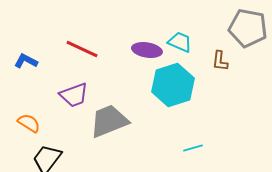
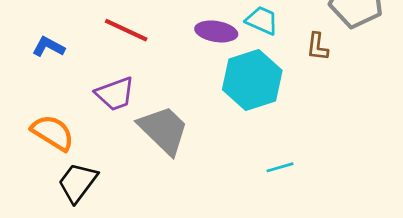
gray trapezoid: (109, 121) -> (164, 130), turned 66
orange semicircle: (29, 123) -> (53, 133), size x1.4

